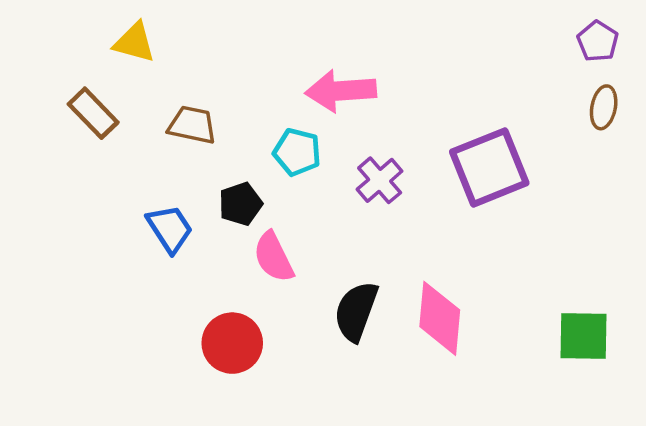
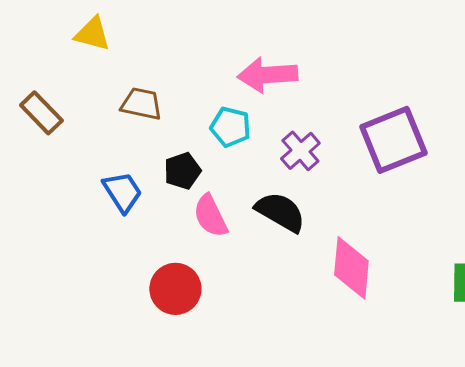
brown rectangle: (93, 113) -> (41, 113), moved
black semicircle: (356, 311) -> (280, 212), moved, turned 100

